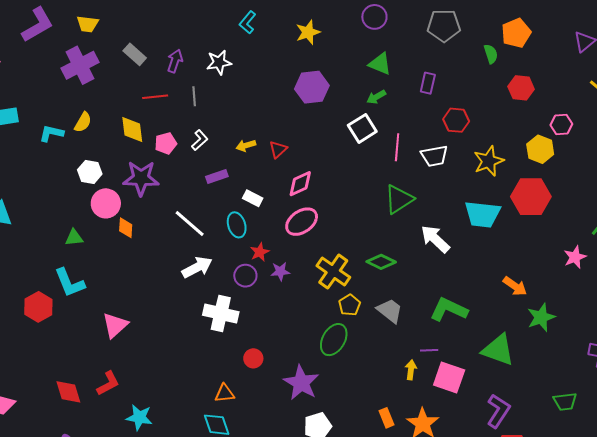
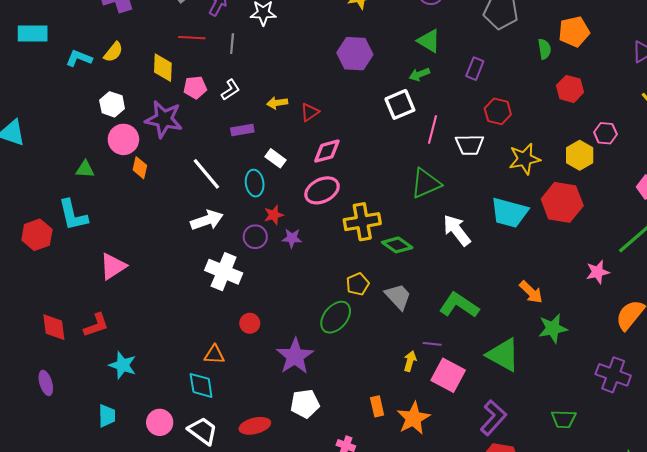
yellow cross: (333, 272) -> (362, 222), moved, turned 36

